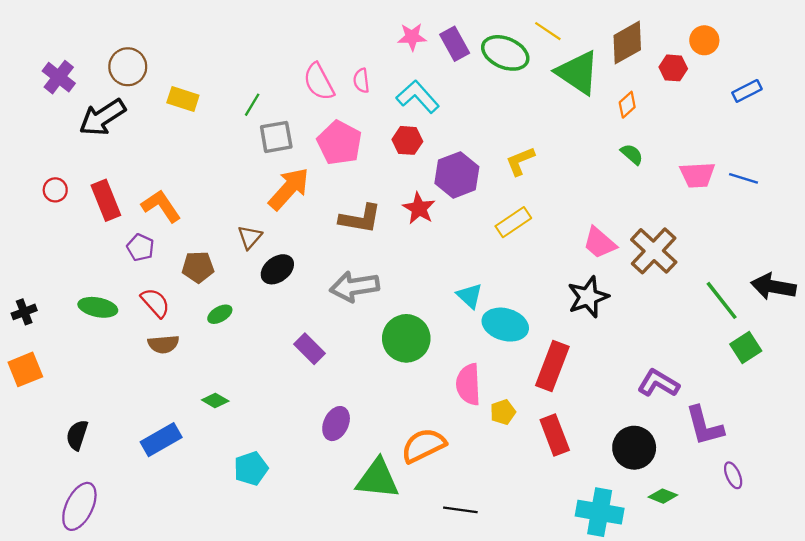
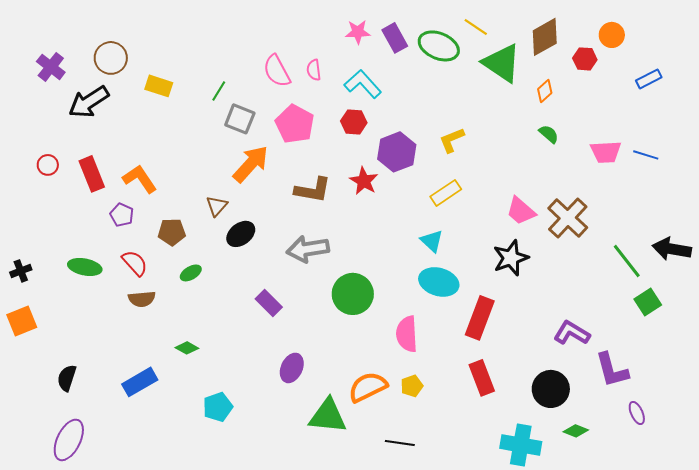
gray square: (276, 137) -> (240, 119), turned 32
cyan triangle: (470, 296) -> (432, 241), moved
yellow pentagon: (503, 412) -> (412, 386), moved

